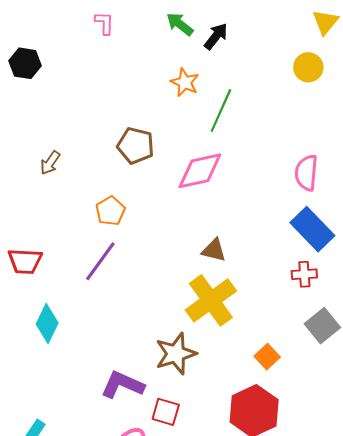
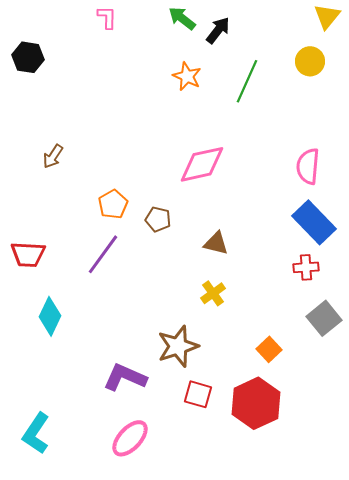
green line: (221, 111) -> (247, 81), moved
brown pentagon: (136, 146) -> (158, 219), moved, size x0.7
yellow cross: (211, 300) -> (213, 293), size x0.5
red square: (166, 412) -> (198, 394), moved

